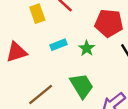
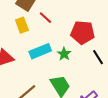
cyan rectangle: (58, 45) -> (40, 51), size x1.5

